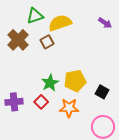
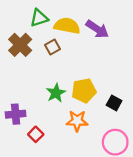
yellow semicircle: (60, 23) -> (67, 26), turned 30
purple arrow: (105, 23) -> (97, 29), moved, size x1.5
red square: (41, 102) -> (36, 134), moved

